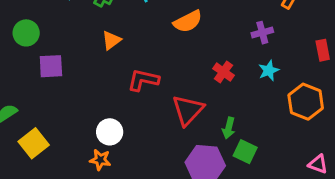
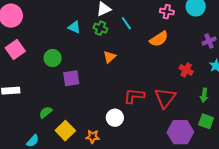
red L-shape: (143, 80) -> (134, 96), moved
green arrow: (229, 128) -> (204, 95), moved
orange star: (100, 160) -> (93, 137), moved

